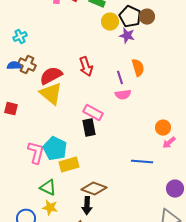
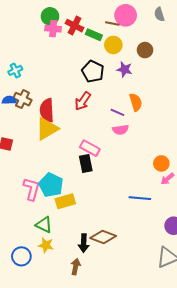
black pentagon: (130, 17) -> (93, 72), moved
yellow circle: (110, 22) -> (113, 45), moved
red arrow: (86, 67) -> (83, 101), turned 54
red semicircle: (51, 76) -> (47, 110), turned -65
purple line: (120, 78) -> (117, 112), turned -48
yellow triangle: (51, 94) -> (47, 129), turned 50
brown diamond: (94, 189) -> (103, 237), moved

